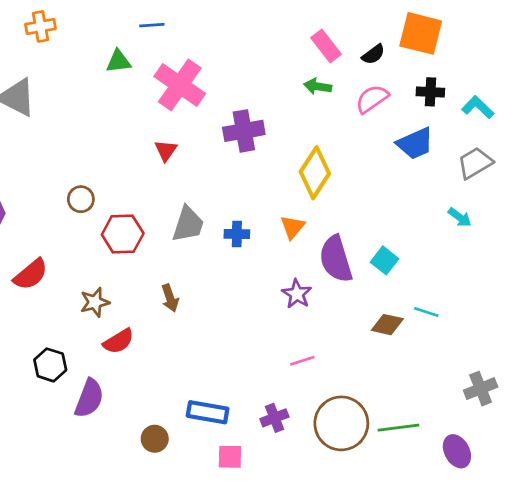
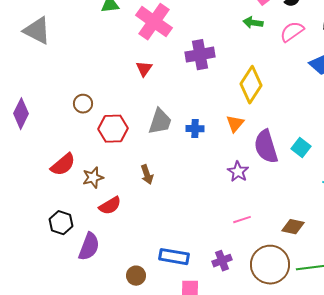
red semicircle: (31, 274) -> (63, 165), moved
brown diamond: (387, 325) -> (293, 227), moved

